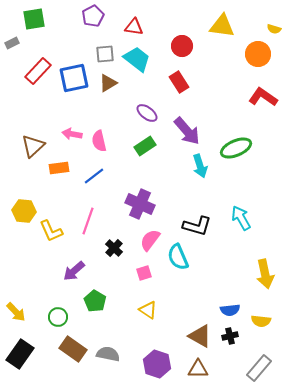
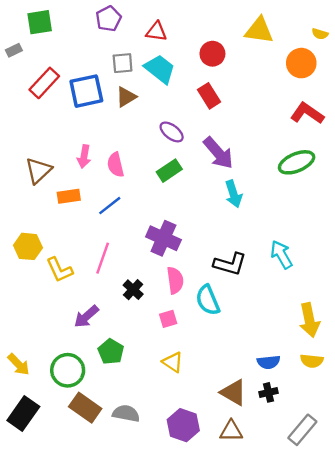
pink arrow: (72, 134) -> (84, 157), turned -90
green ellipse: (236, 148) -> (297, 162), moved
pink semicircle: (150, 240) -> (175, 280), turned 135
green circle: (58, 317) -> (68, 370), size x1.5
yellow semicircle: (261, 321) -> (312, 361), moved

